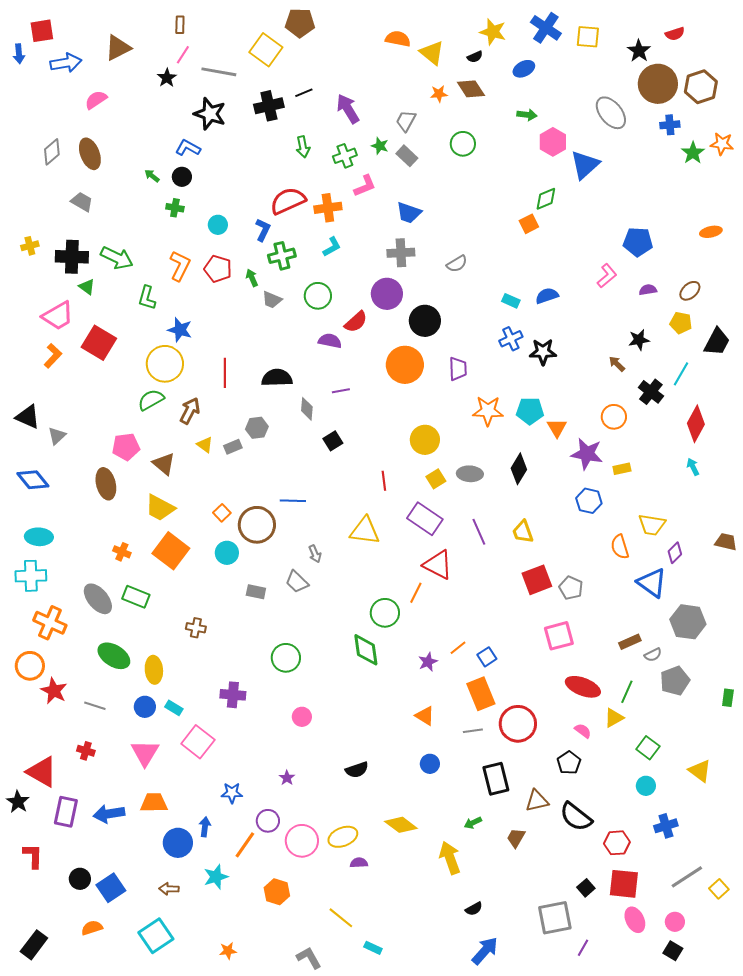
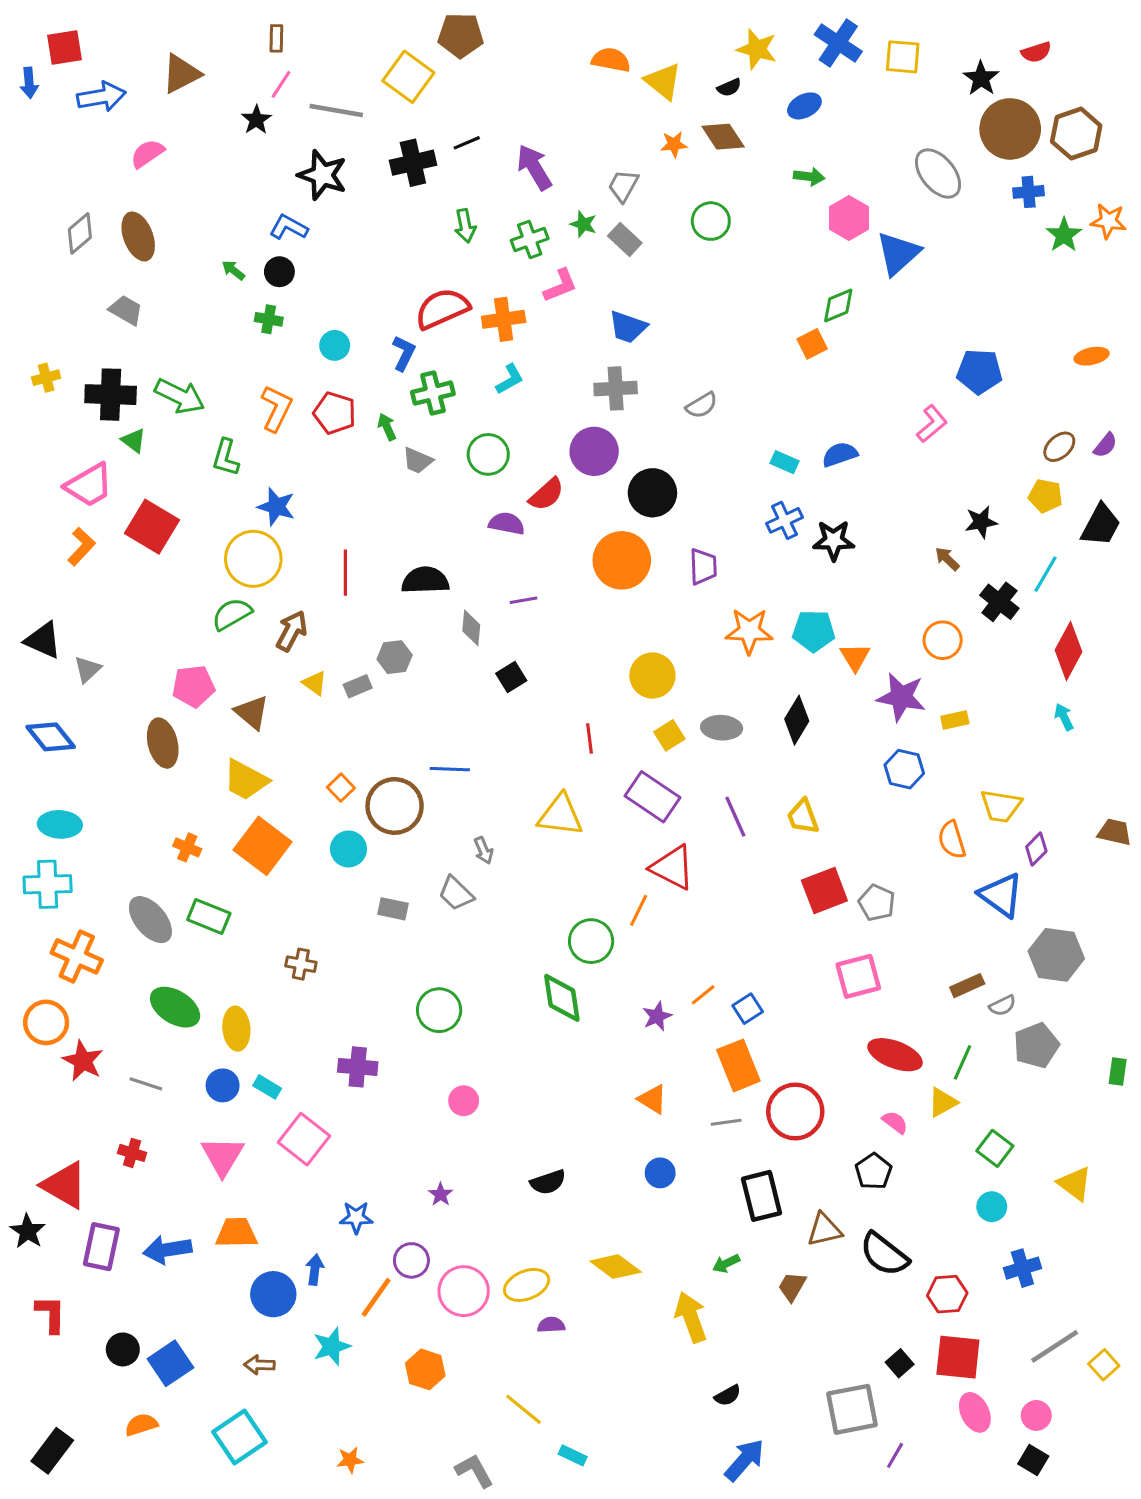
purple semicircle: (648, 290) -> (1105, 445), moved, turned 138

